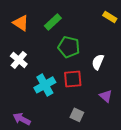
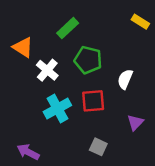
orange triangle: (21, 23) -> (23, 47), moved
white cross: (19, 60) -> (47, 70), moved
purple triangle: (106, 96) -> (135, 123), turned 32

